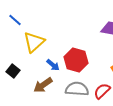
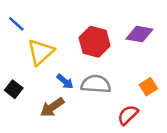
red hexagon: (76, 60) -> (95, 42), moved
gray semicircle: (77, 89) -> (96, 84), moved

